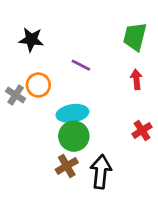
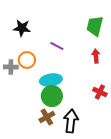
gray cross: (16, 95) -> (11, 67), turned -32
red cross: (142, 130) -> (100, 92), turned -32

